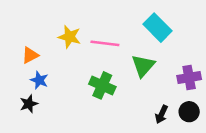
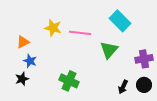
green cross: (102, 85) -> (69, 81), moved

